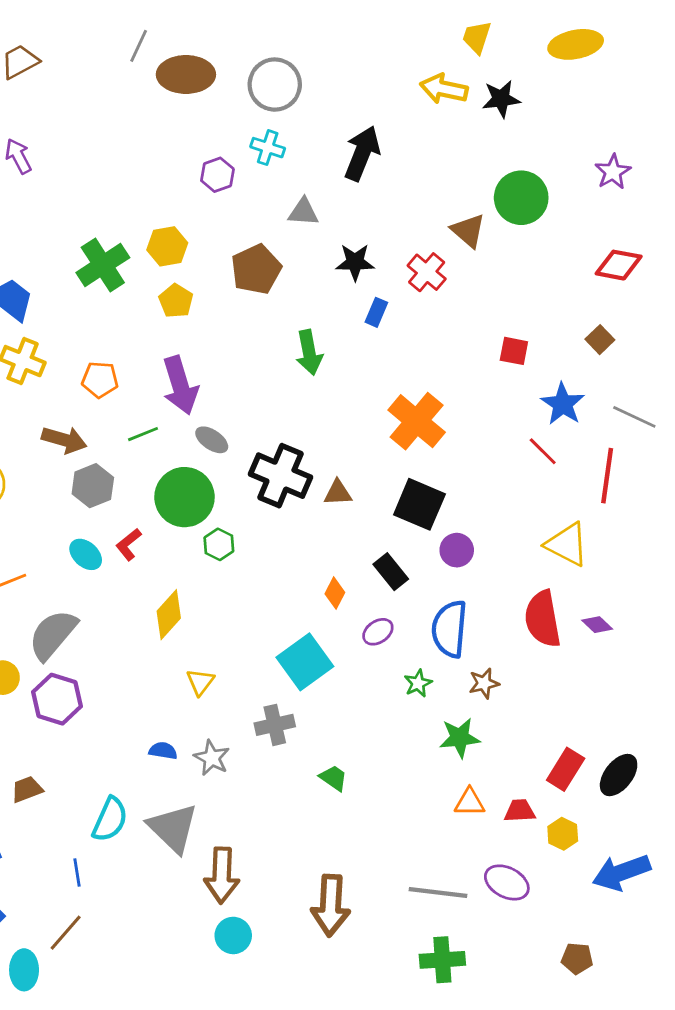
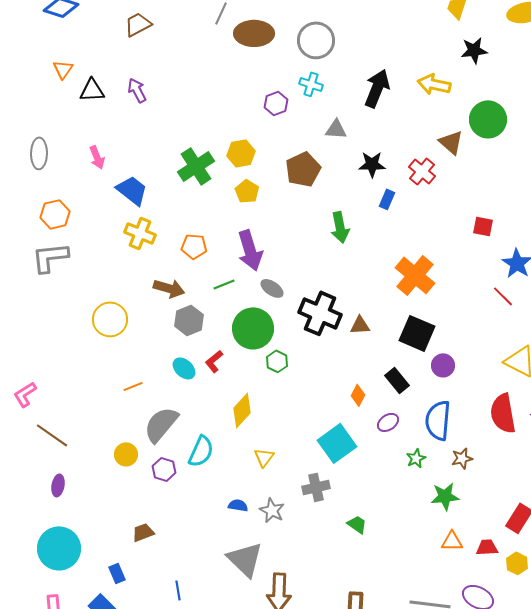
yellow arrow: (444, 89) -> (434, 84), moved
purple hexagon: (57, 699) -> (164, 469), size x0.7
cyan semicircle: (110, 819) -> (201, 451), moved

